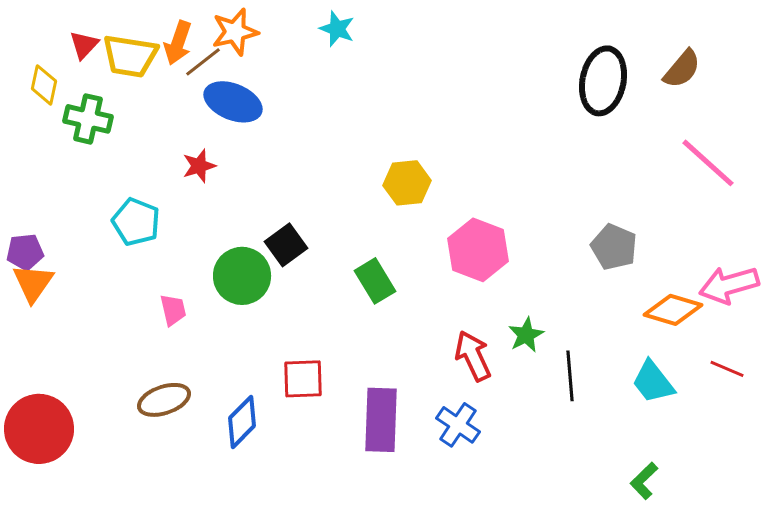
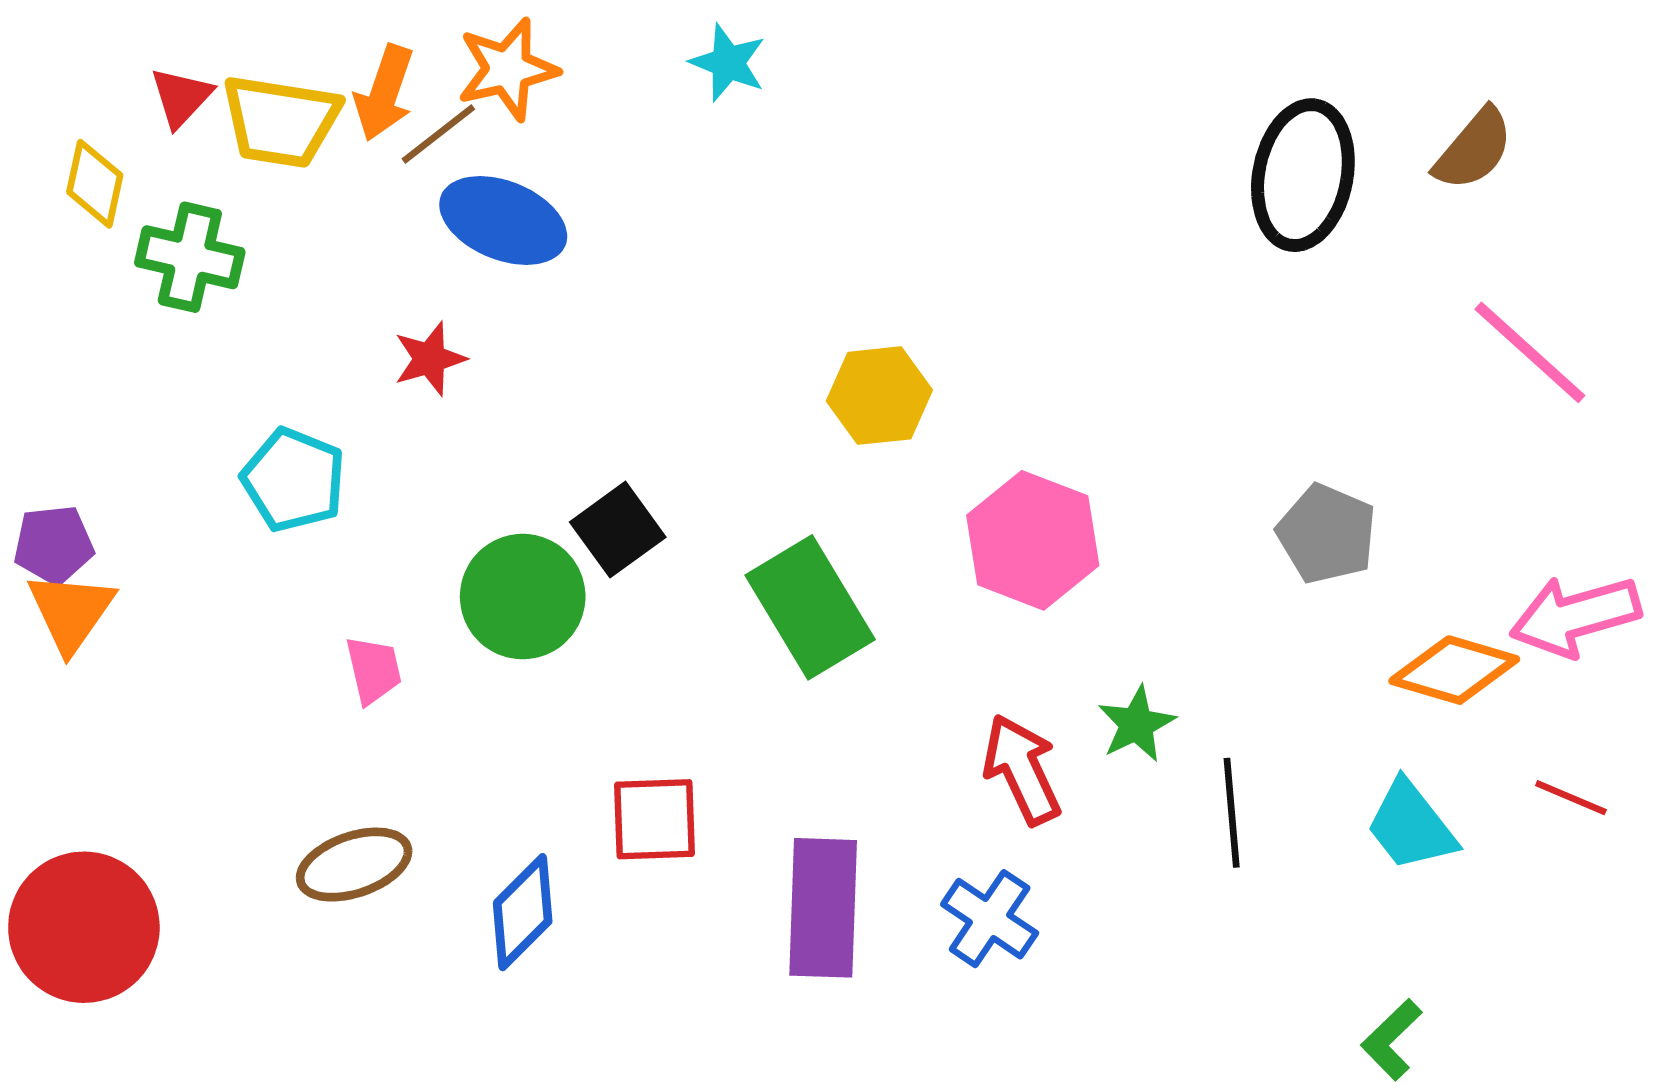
green rectangle: (375, 281) -> (810, 607), size x1.4

